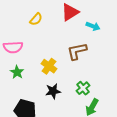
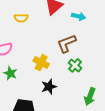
yellow semicircle: (36, 19) -> (21, 18), turned 56
green cross: (83, 88) -> (75, 65), moved

